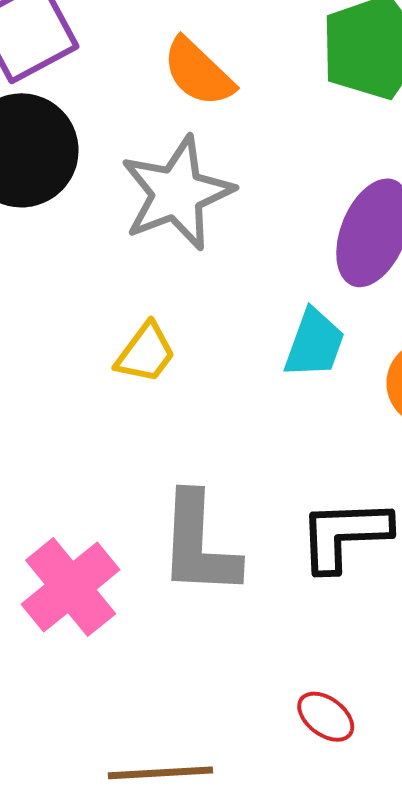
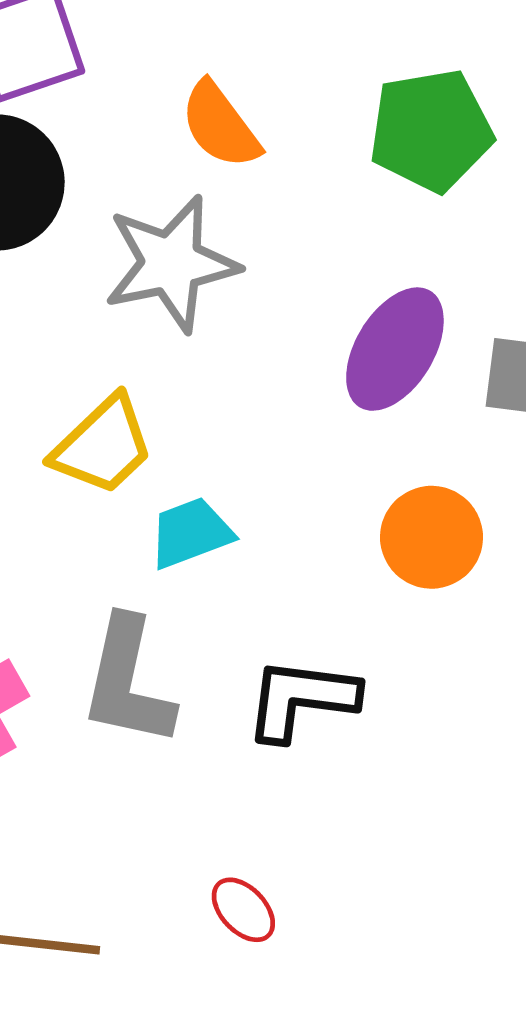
cyan trapezoid: (314, 343) -> (191, 533), moved, turned -140
yellow trapezoid: (146, 353) -> (103, 446), size x1.4

